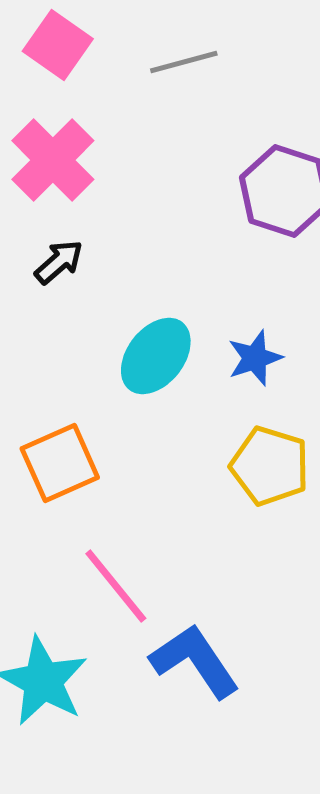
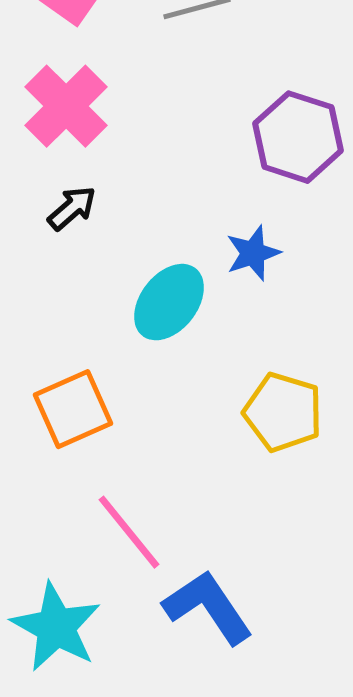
blue star: (255, 358) -> (253, 253), moved

